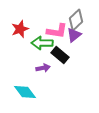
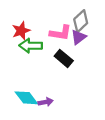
green arrow: (42, 43) -> (31, 46), moved
purple arrow: (43, 68) -> (46, 102), moved

